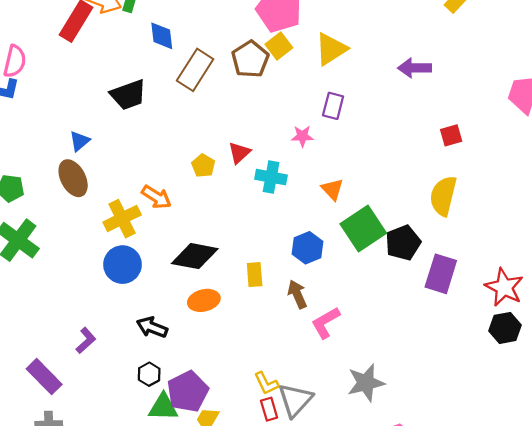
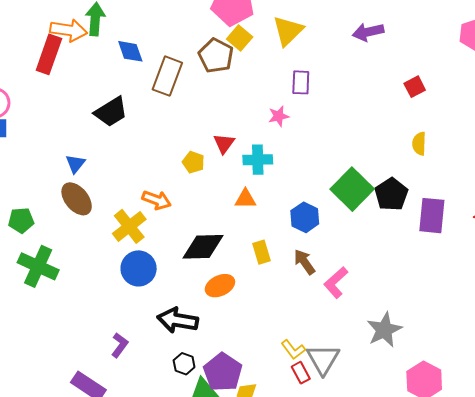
orange triangle: (332, 189) -> (245, 199), moved, turned -35
yellow semicircle: (443, 196) -> (419, 144), size x0.6
black arrow: (152, 327) -> (178, 320), size x1.4

